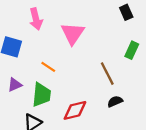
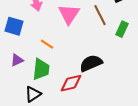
brown line: (107, 74) -> (100, 15), moved
black semicircle: (115, 101) -> (91, 63), moved, size x1.6

